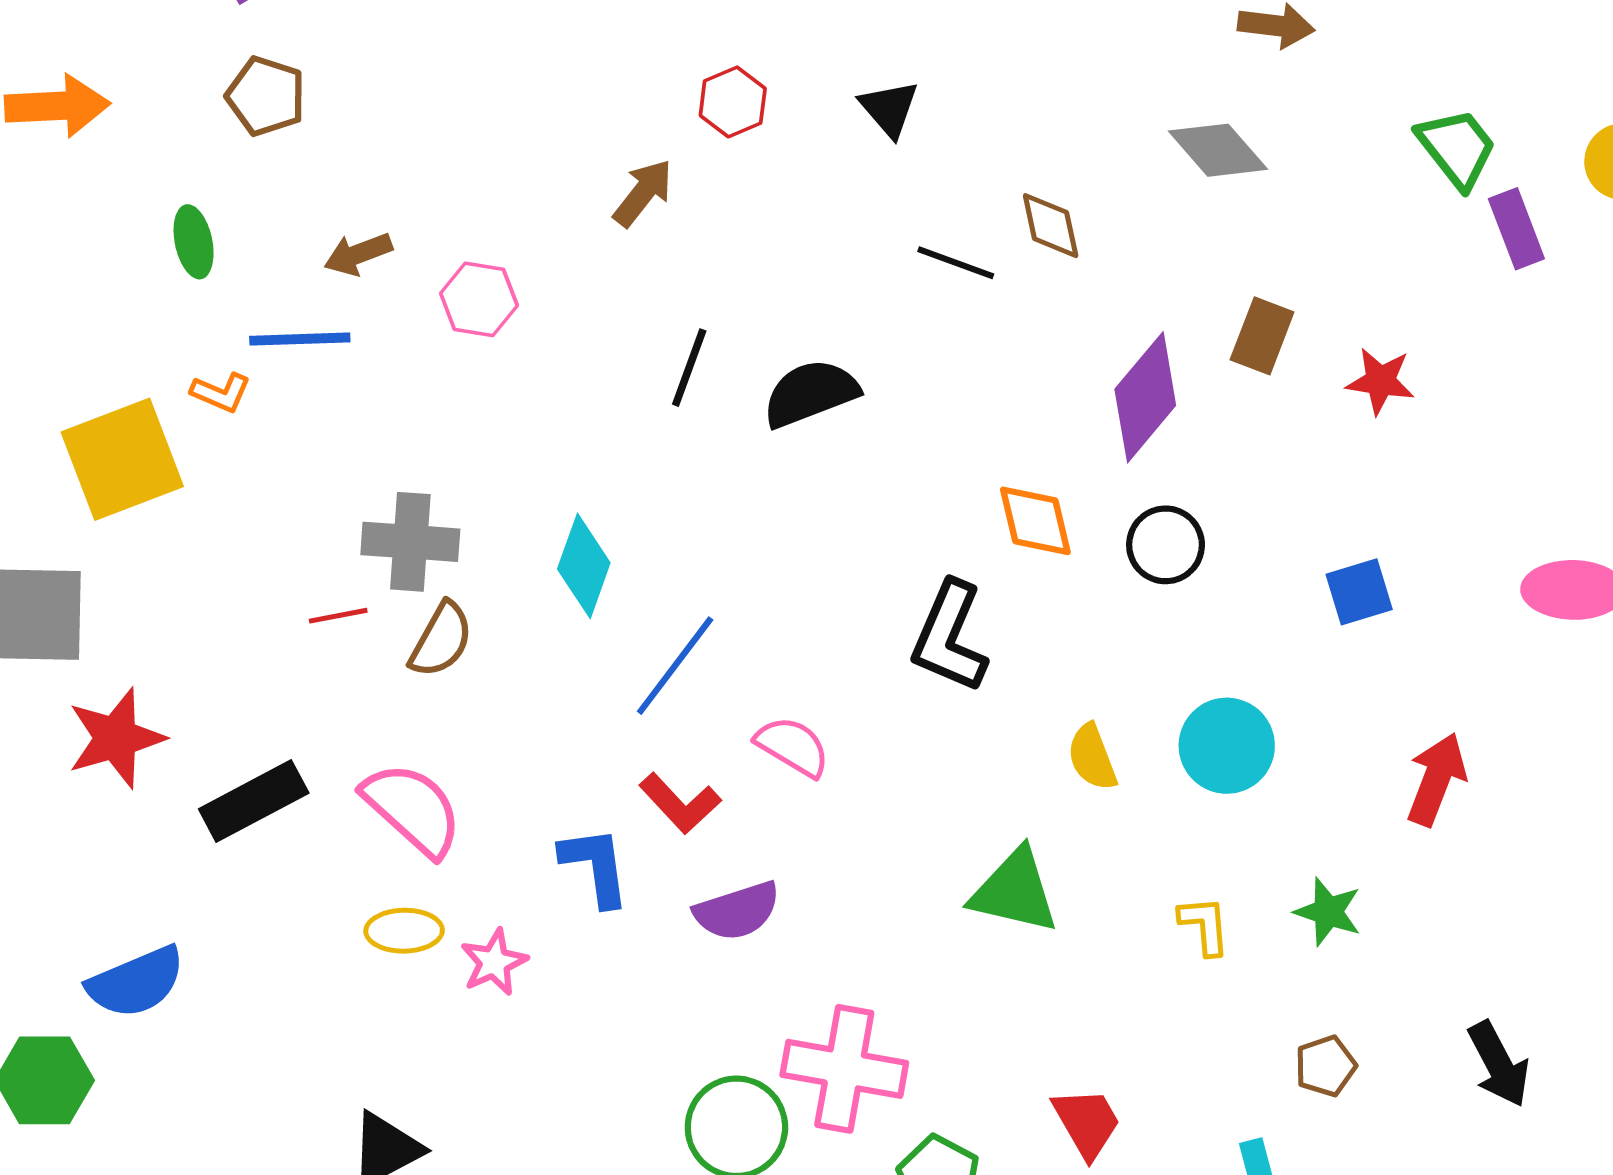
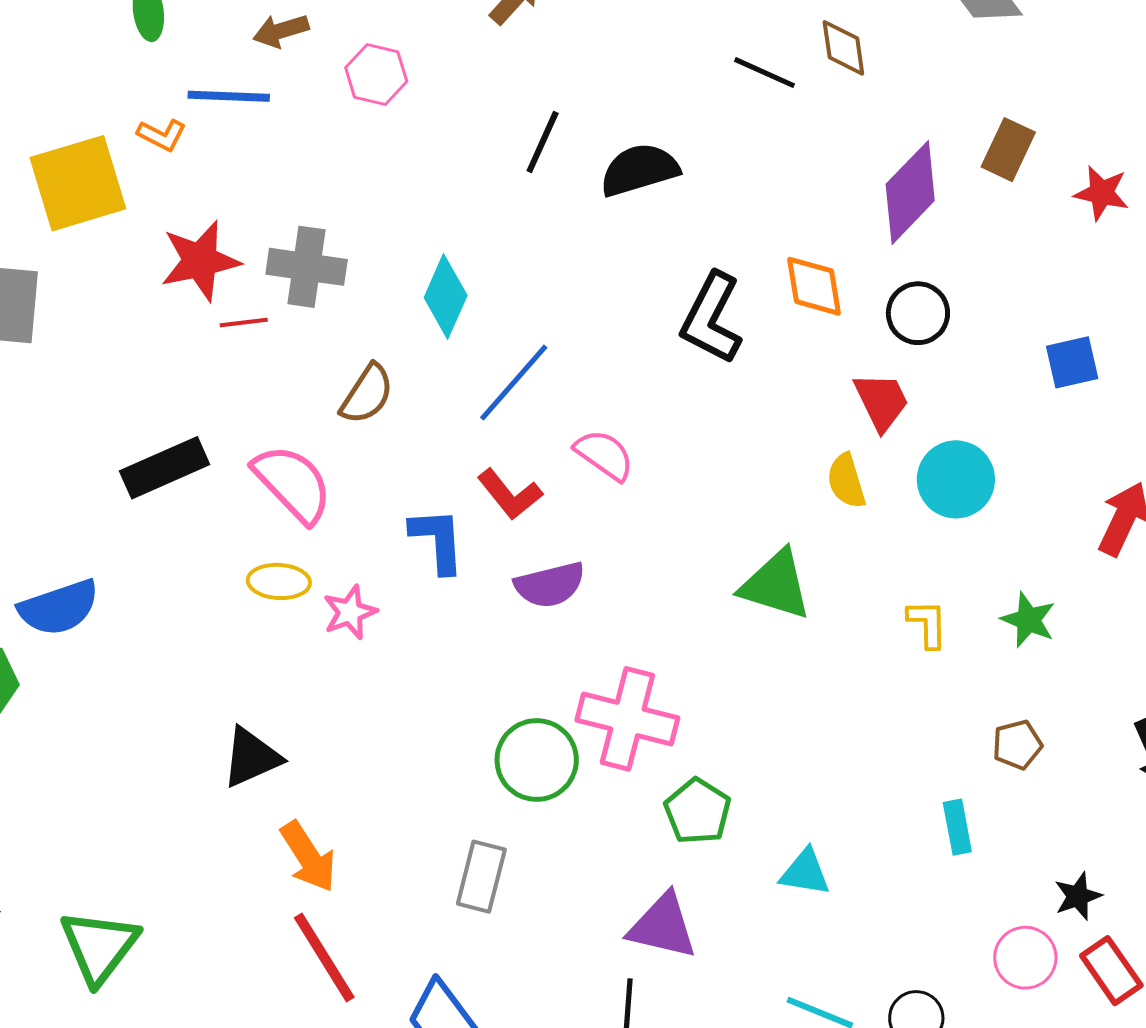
black L-shape: (950, 637) -> (712, 318), moved
brown semicircle: (441, 640) -> (367, 394), moved
red star: (116, 738) -> (200, 261), moved
red trapezoid: (1087, 1123) -> (881, 401), moved

